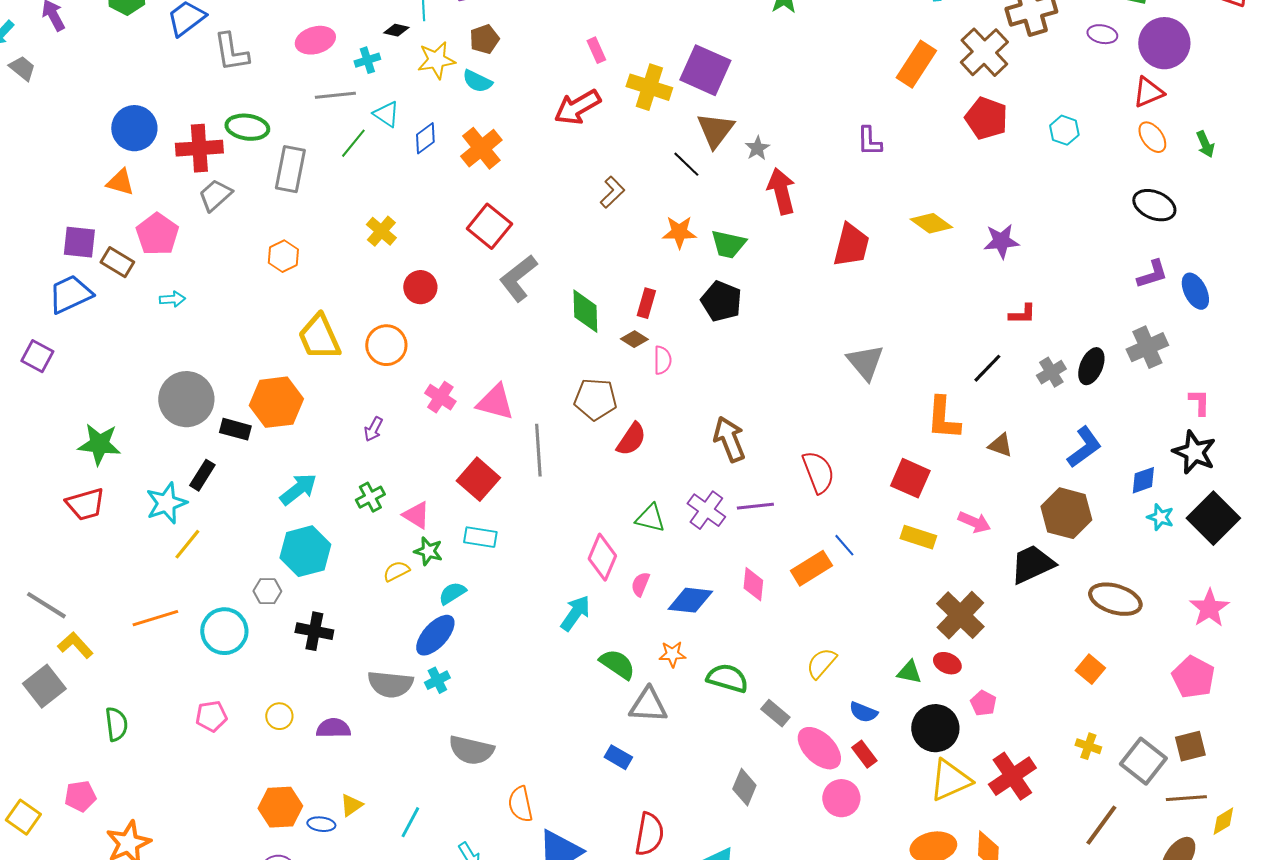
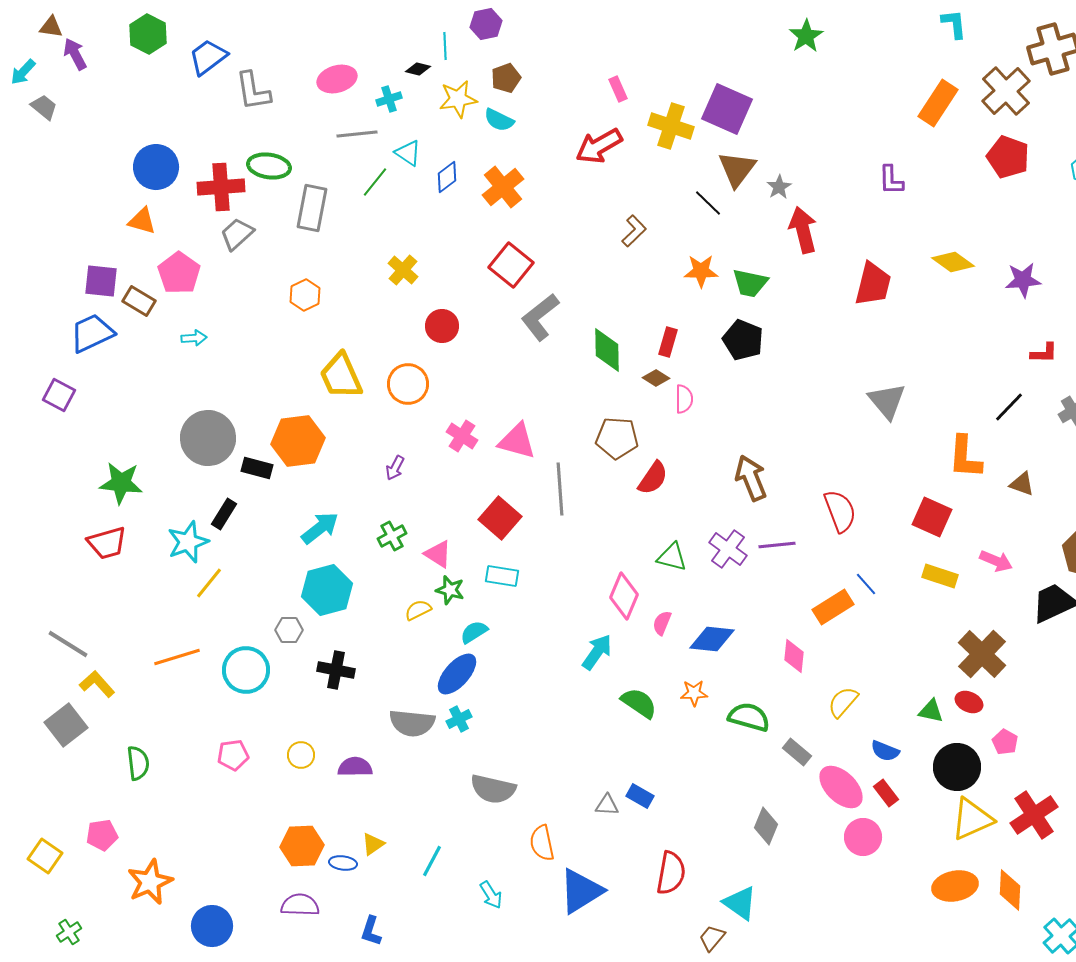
pink diamond: (753, 584) -> (794, 656), moved
gray triangle: (648, 705) -> (607, 805), moved, size x0.6

